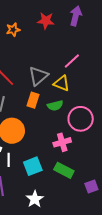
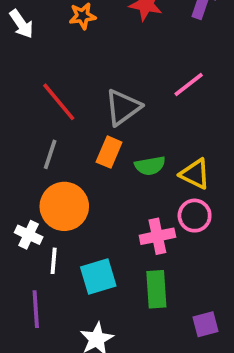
yellow triangle: (62, 83) -> (195, 174), moved
pink circle: (81, 119) -> (195, 216), moved, size x0.7
green rectangle: (64, 170) -> (156, 289), turned 54

